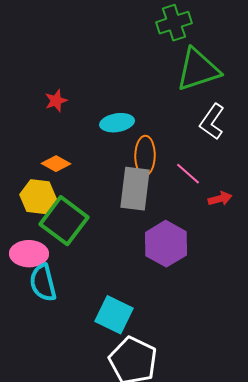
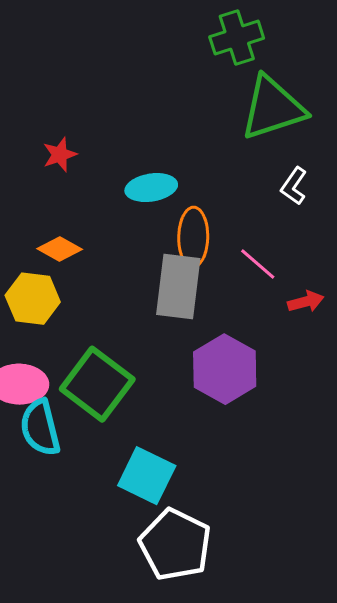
white L-shape: (212, 122) -> (294, 186), size x0.7
green square: (64, 221) -> (97, 384), moved

